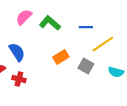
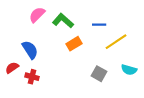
orange rectangle: (61, 57) -> (74, 44), moved
gray square: (86, 66) -> (99, 74), moved

